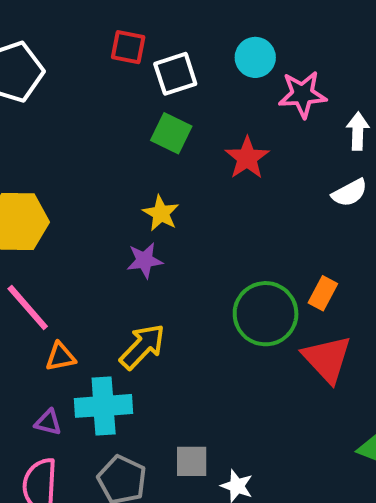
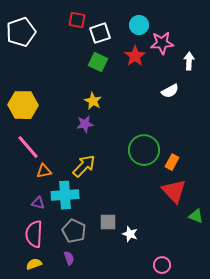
red star: (247, 158) -> (135, 56), moved
white semicircle: (350, 193) -> (170, 91), moved
orange rectangle: (323, 293) -> (172, 162), moved
red triangle: (327, 359) -> (174, 191), moved

